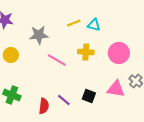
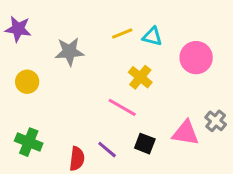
yellow cross: (86, 52) -> (140, 77), turned 35
pink circle: (119, 53) -> (196, 58), moved
pink line: (57, 60) -> (122, 107), moved

